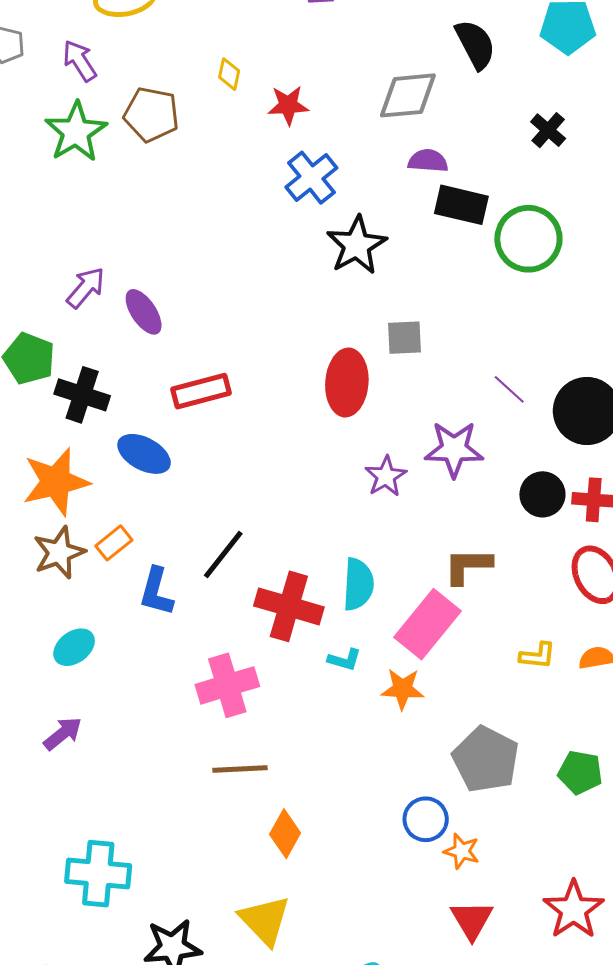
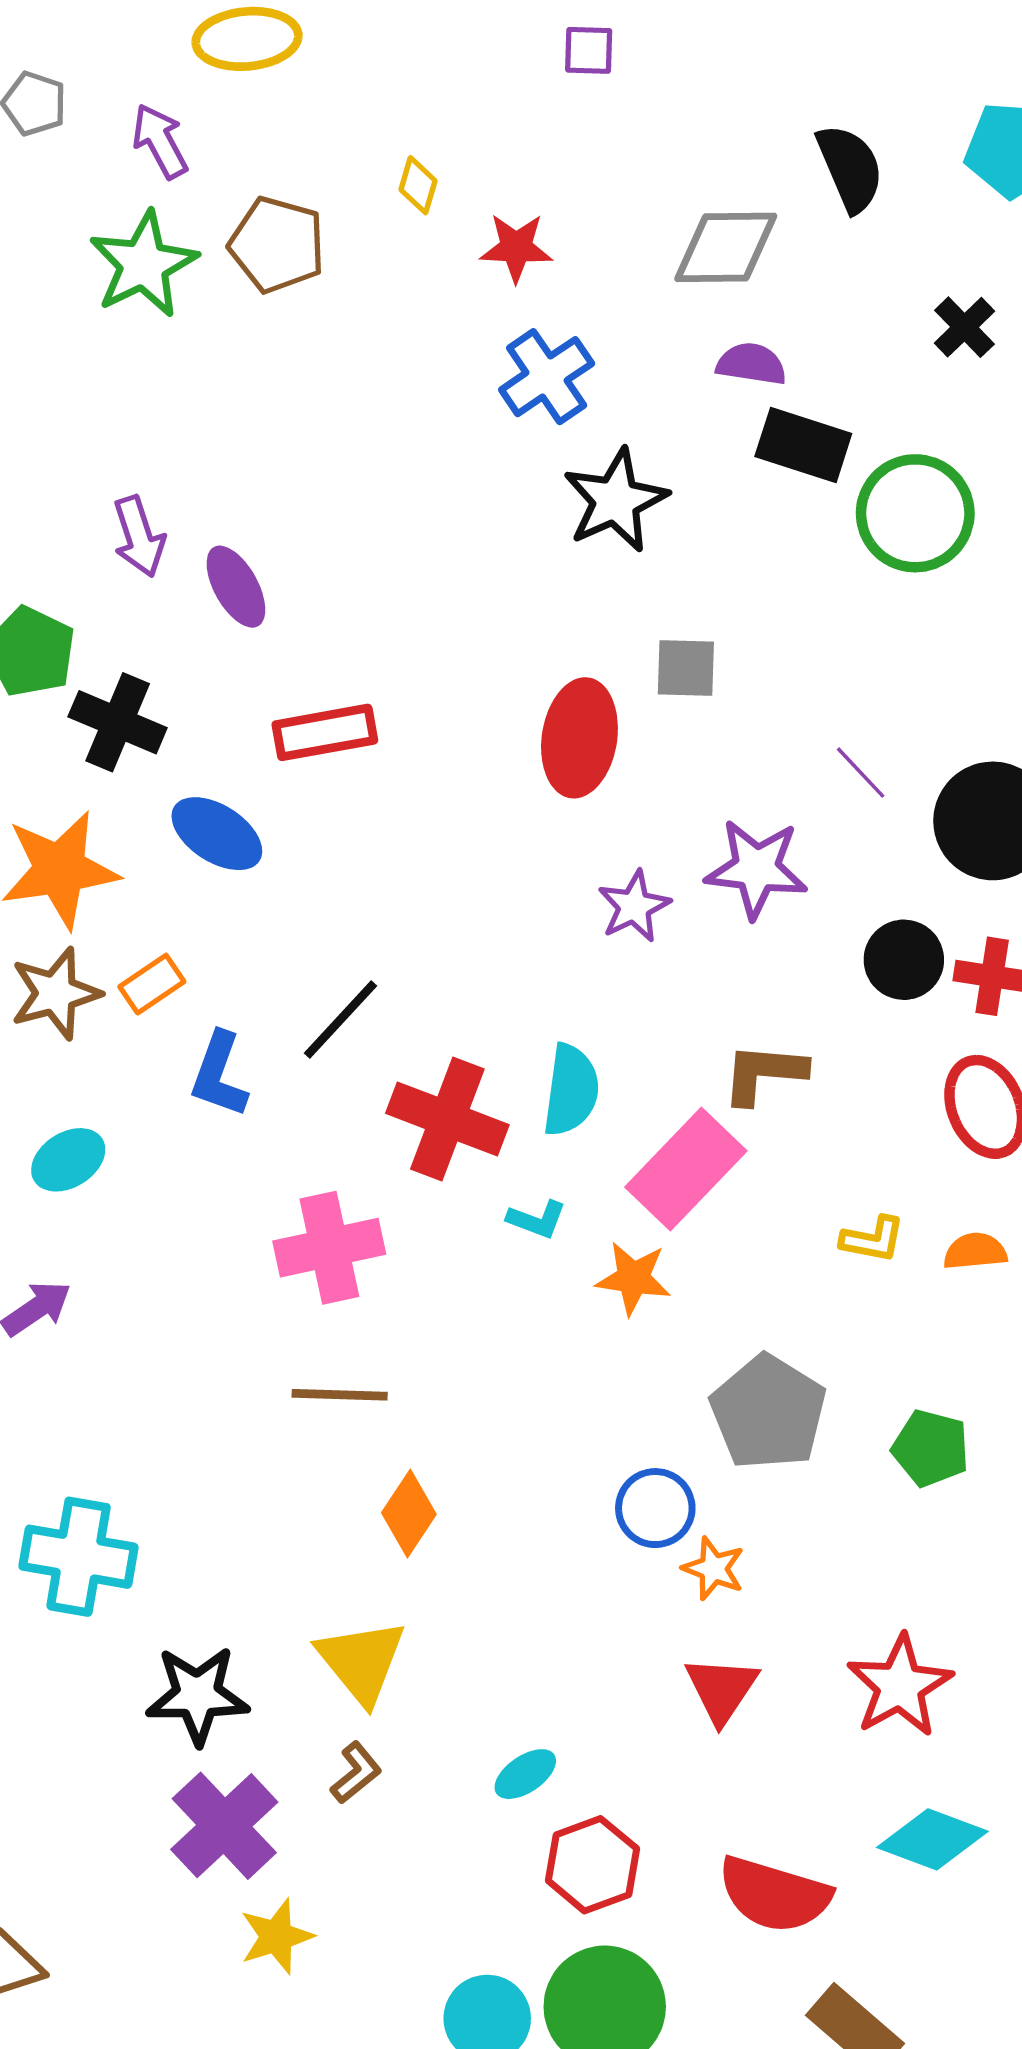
purple arrow: (86, 288) -> (139, 536), turned 117

